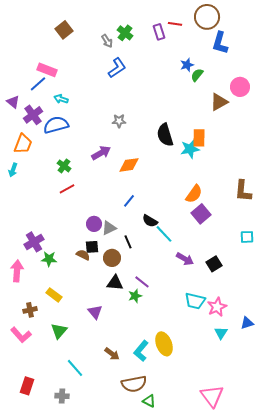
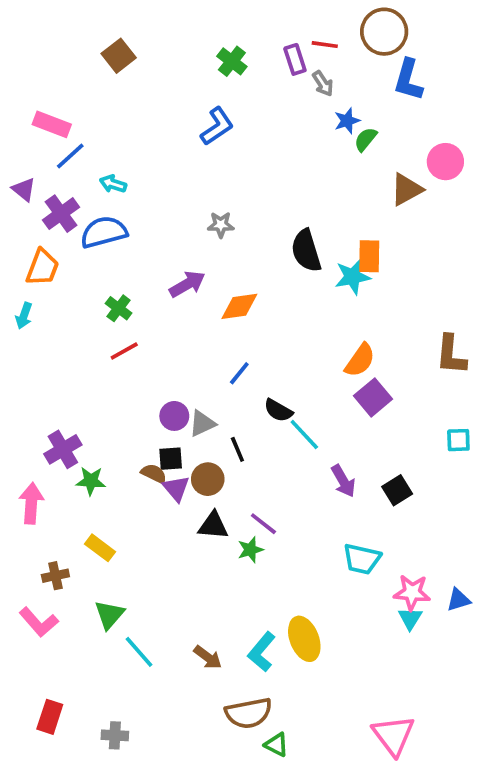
gray arrow: (107, 41) -> (323, 84), moved
pink rectangle: (47, 70) -> (52, 124), moved
purple arrow: (185, 259) -> (343, 481), turned 30
pink star: (217, 307) -> (412, 592), moved, turned 30
purple triangle: (95, 312) -> (176, 488), moved
cyan line: (75, 368) -> (139, 652), moved

